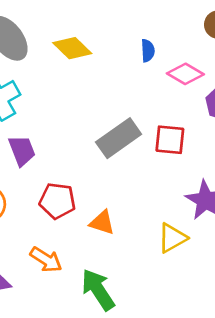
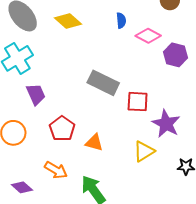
gray rectangle: (119, 138) -> (103, 83), turned 64
red square: (170, 140) -> (138, 102), moved
red pentagon: (57, 201) -> (62, 129), turned 30

